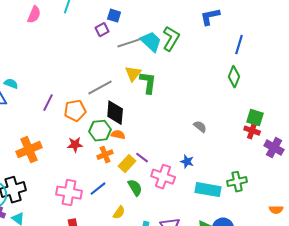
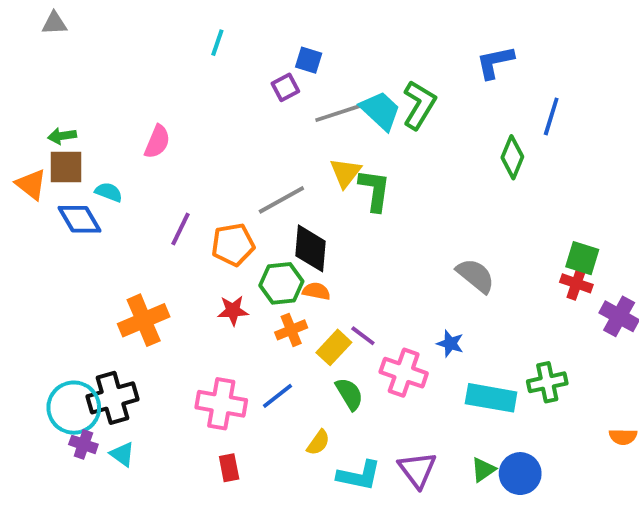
pink semicircle: (34, 15) -> (157, 142), moved
green diamond: (234, 77) -> (512, 157), moved
gray semicircle: (200, 127) -> (476, 276), size x1.5

